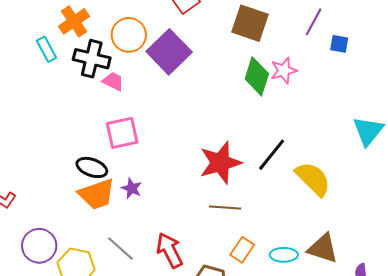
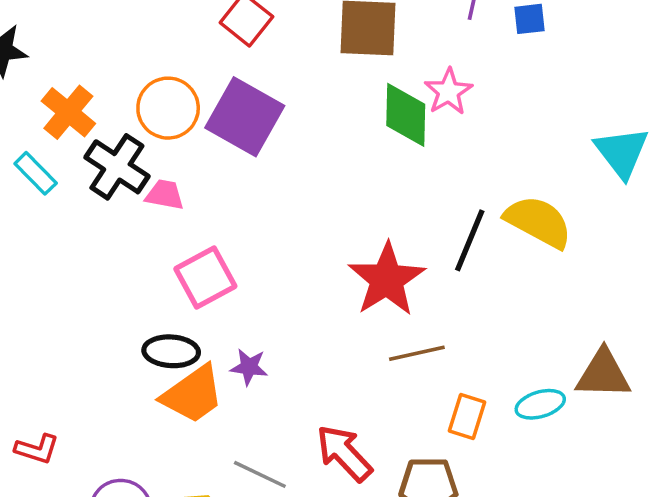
black cross: (92, 59) -> (117, 167), turned 36
yellow semicircle: (313, 179) -> (538, 222), moved

